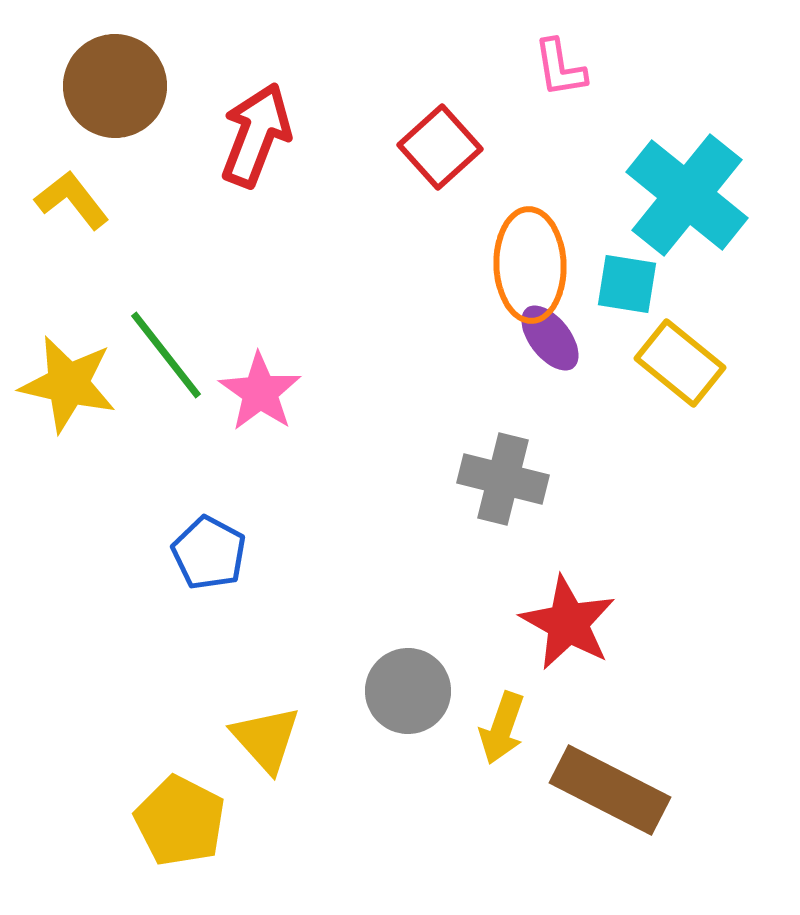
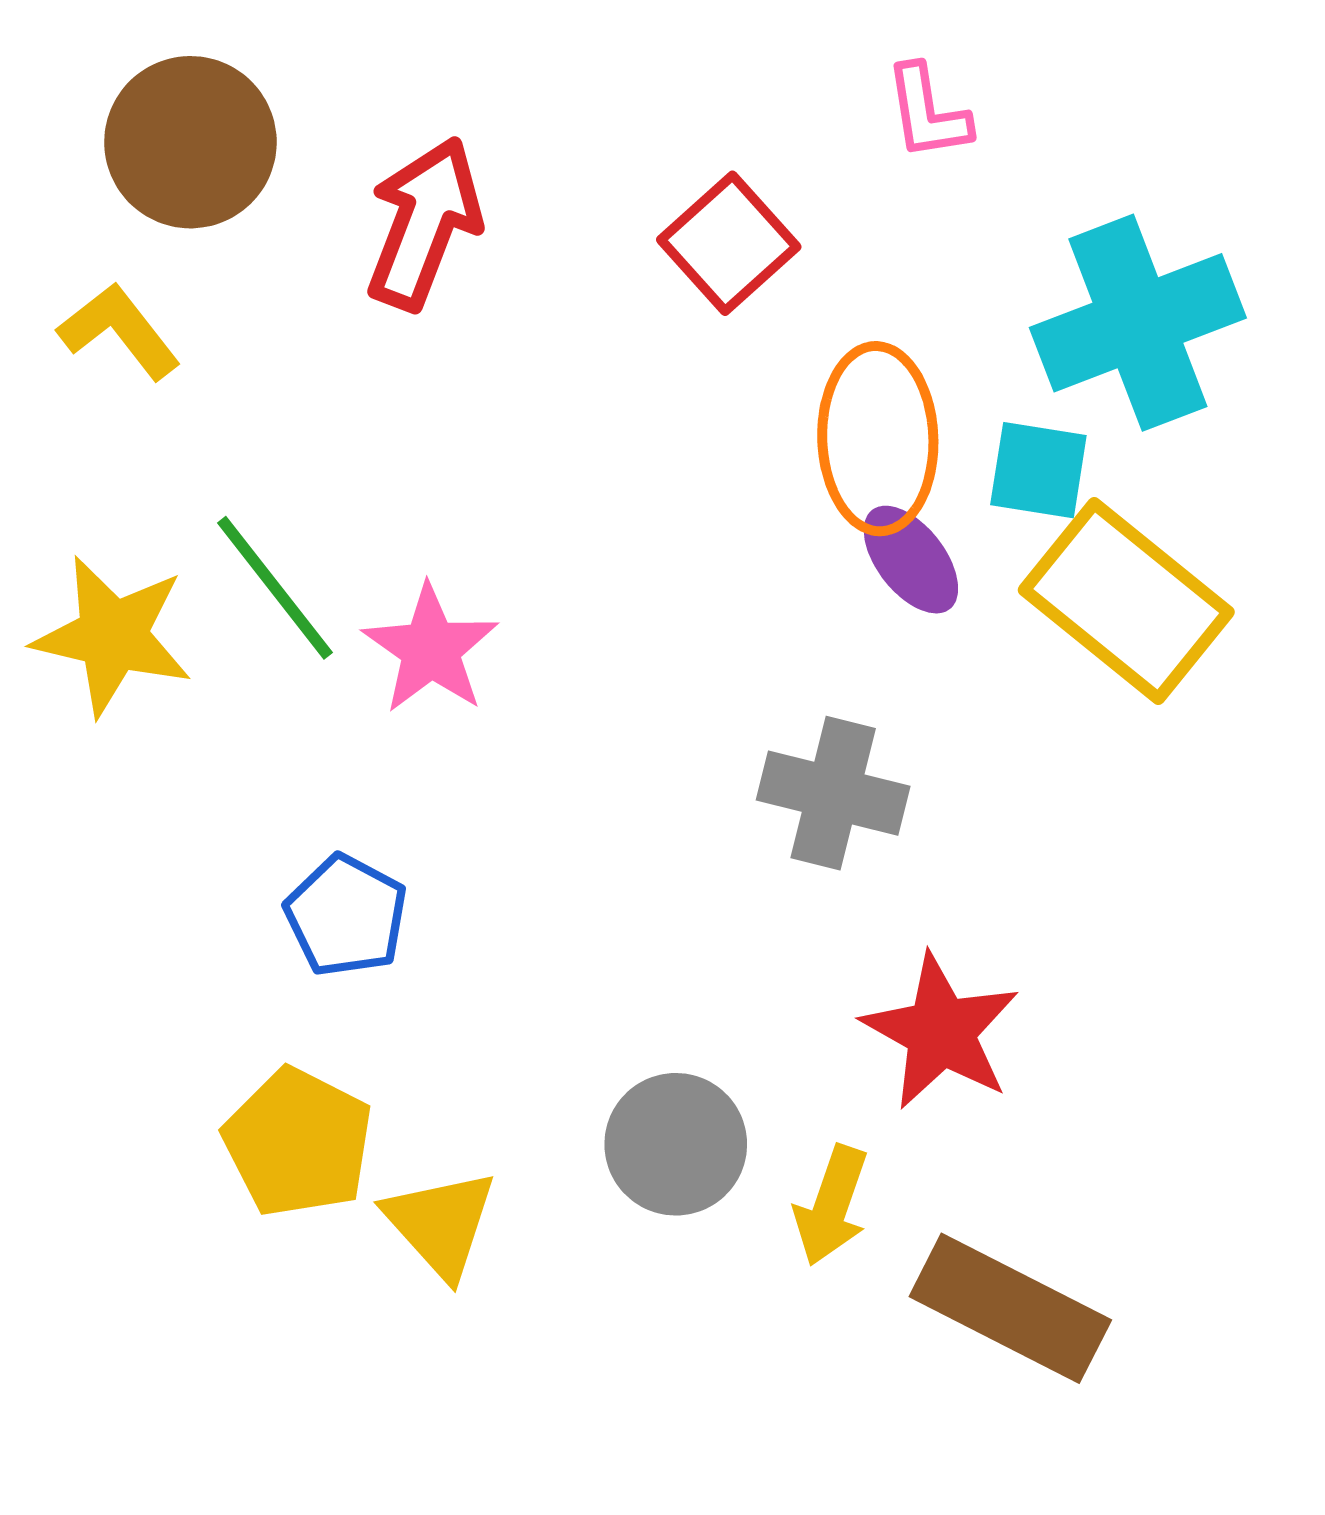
cyan cross: (687, 195) -> (1138, 323), turned 30
yellow rectangle: (680, 363) -> (1126, 601), size x1.4
yellow pentagon: (180, 821) -> (298, 1143), moved

